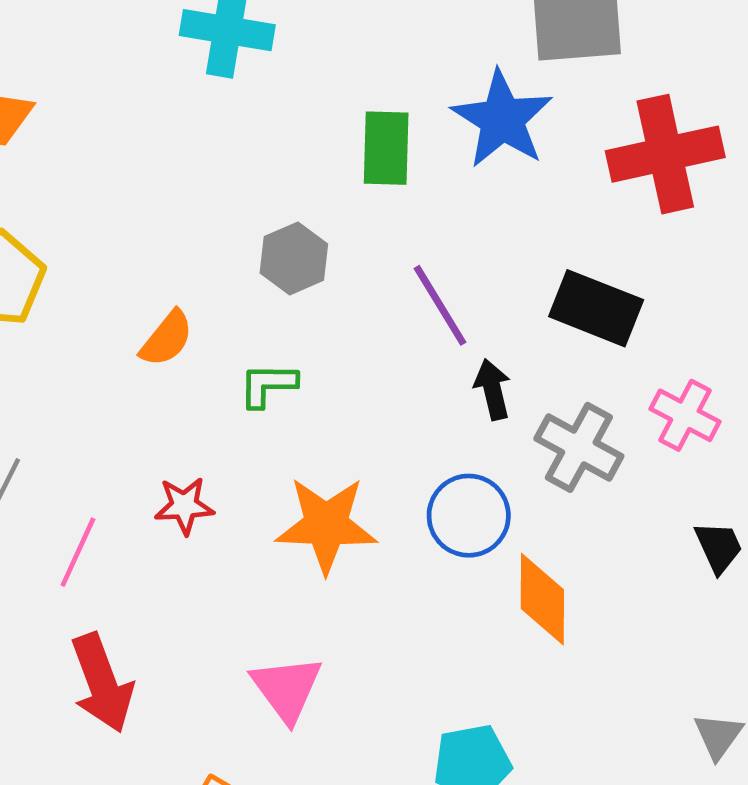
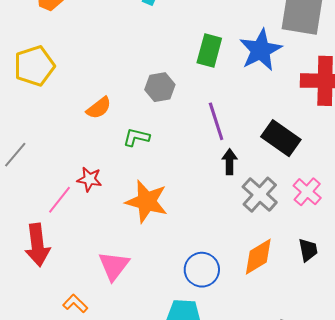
blue circle: (469, 516) -> (202, 270), moved
pink line: (78, 552) -> (59, 200), moved
orange diamond: (542, 599) -> (258, 257), moved, turned 45

